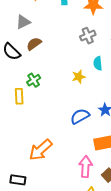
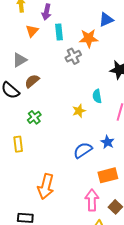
gray cross: (88, 36) -> (73, 56), moved
yellow rectangle: (19, 96) -> (18, 144), moved
orange arrow: (41, 150) -> (46, 186), turned -30

